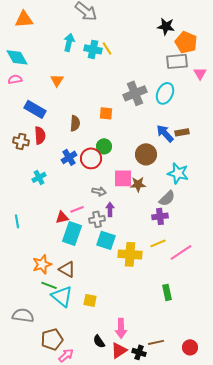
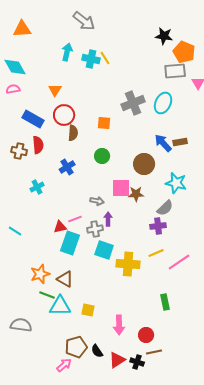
red circle: (91, 158) -> (64, 115), moved
cyan line: (17, 221) -> (15, 231), turned -48
cyan triangle: (62, 296) -> (60, 306), turned -40
pink arrow: (121, 328) -> (119, 325), moved
brown pentagon: (52, 339) -> (76, 347), moved
red circle: (190, 347) -> (146, 335), moved

